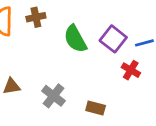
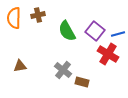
red cross: (131, 70) -> (108, 54), size x1.5
gray cross: (54, 96) -> (63, 70), moved

